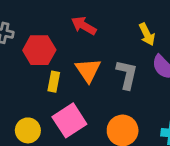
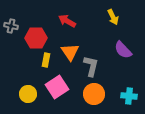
yellow arrow: (147, 34) -> (113, 17), moved
gray L-shape: (127, 74) -> (91, 66), moved

